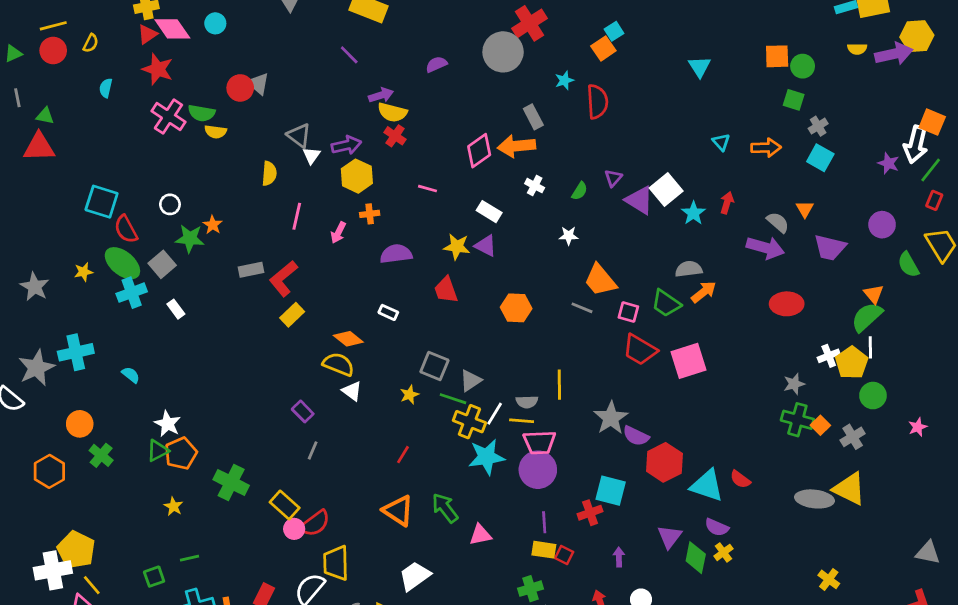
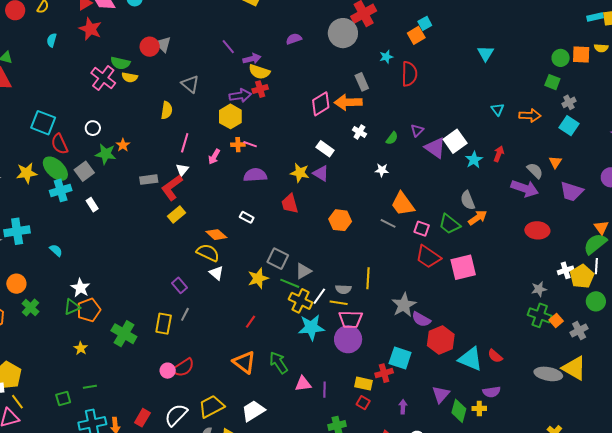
purple line: (349, 55) -> (228, 47), moved
orange square: (777, 56) -> (581, 55), moved
pink cross: (168, 117) -> (103, 78), moved
red cross: (395, 136) -> (260, 89), turned 35
purple arrow: (346, 145) -> (240, 96), moved
white triangle: (311, 155) -> (182, 170), moved
pink line: (427, 189) -> (250, 144), moved
gray semicircle: (689, 269) -> (468, 200), turned -108
yellow star: (84, 272) -> (27, 173), size x1.5
yellow star: (409, 395) -> (258, 278), size x1.5
yellow rectangle: (285, 505) -> (164, 324), moved, turned 55
purple line: (544, 522) -> (324, 390), moved
purple semicircle: (717, 527) -> (492, 392), moved, turned -36
yellow rectangle: (544, 550) -> (364, 384), moved
yellow cross: (723, 552) -> (479, 408), turned 32
yellow trapezoid: (336, 563) -> (211, 406), moved, turned 60

